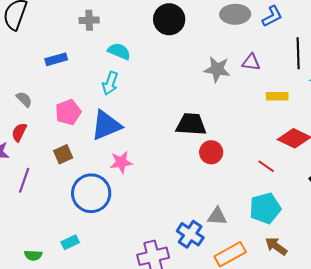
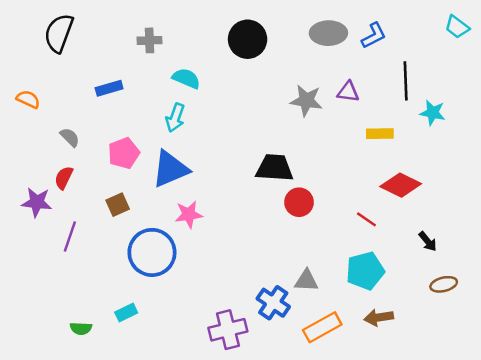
brown arrow: (276, 246) -> (379, 317), turned -45

